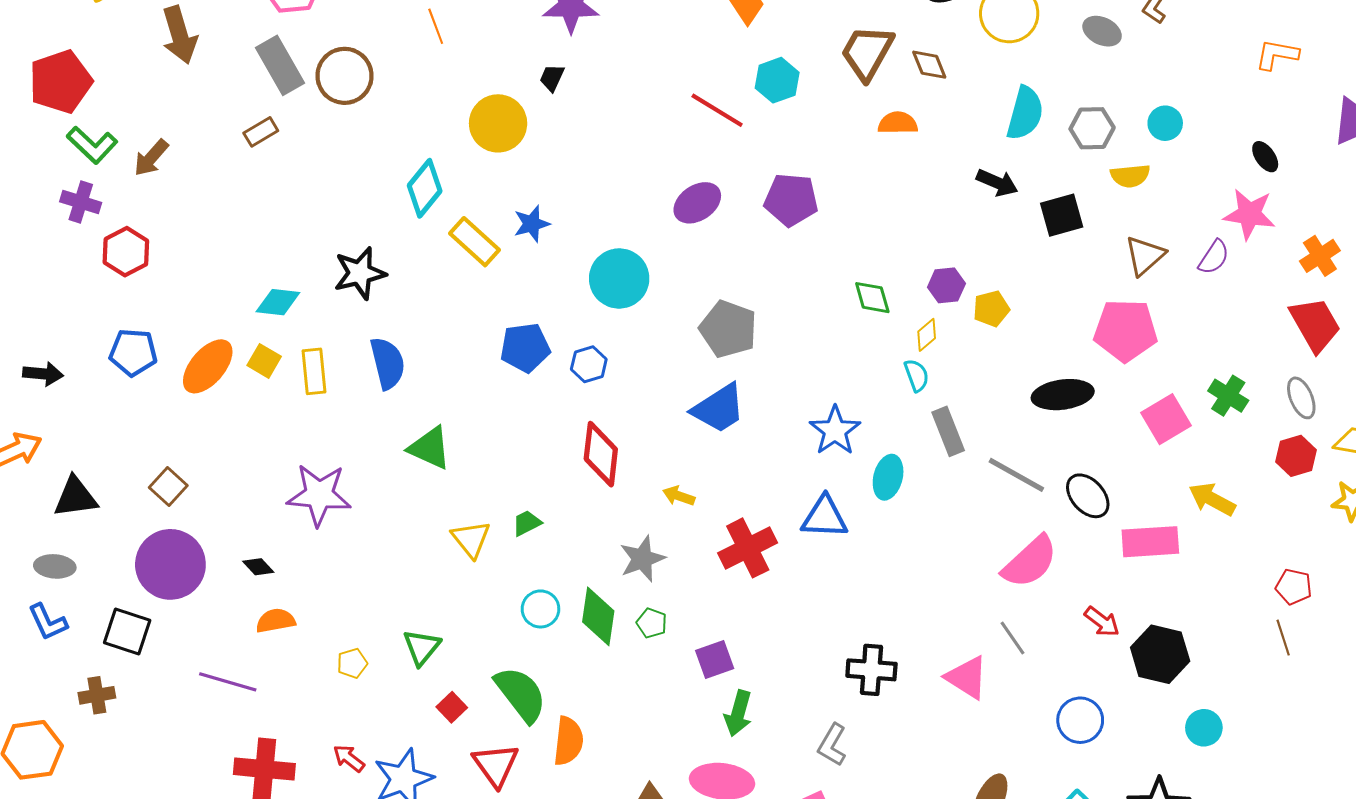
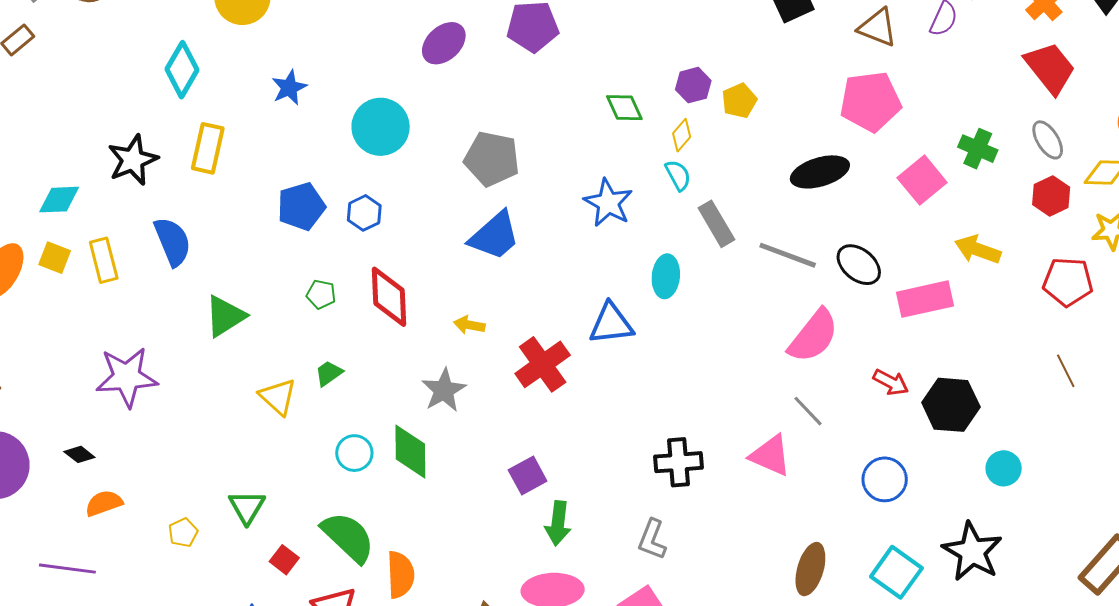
yellow rectangle: (475, 242) -> (208, 148), moved, turned 69
brown triangle: (1145, 256) -> (878, 27), turned -48
blue star: (835, 431) -> (608, 203), moved
green triangle: (430, 448) -> (225, 316), turned -48
red pentagon: (1294, 587) -> (1068, 282), moved, size x1.4
green pentagon: (652, 623) -> (321, 294), moved

